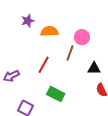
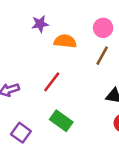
pink circle: (82, 37) -> (103, 28), moved
brown line: (70, 53) -> (102, 56), moved

